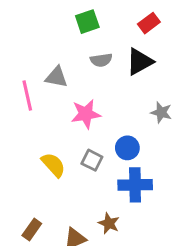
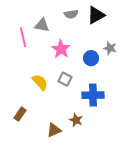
pink star: (86, 114) -> (61, 49), turned -30
blue circle: (127, 148) -> (91, 58), moved
brown rectangle: (32, 230) -> (20, 114), moved

